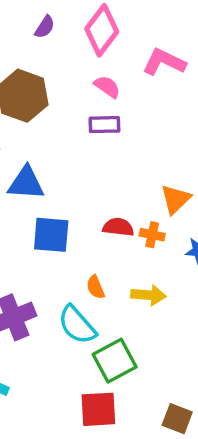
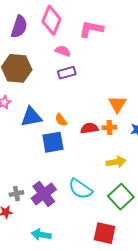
purple semicircle: (45, 27) -> (19, 27), size x1.6
orange semicircle: (95, 287) -> (61, 120), moved
green square: (115, 361) -> (121, 197), moved
red square: (98, 409) -> (105, 233), turned 30

